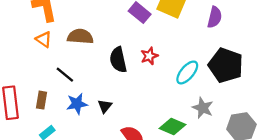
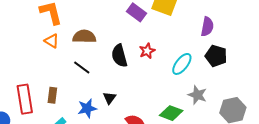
purple semicircle: (215, 17) -> (207, 27), moved
black pentagon: (226, 65) -> (216, 56), size x0.7
black line: (65, 75) -> (82, 67), moved
blue star: (77, 104) -> (87, 108), moved

